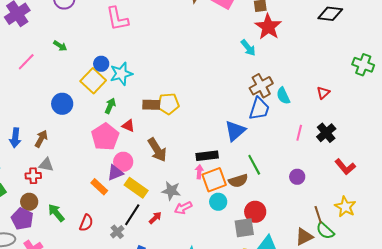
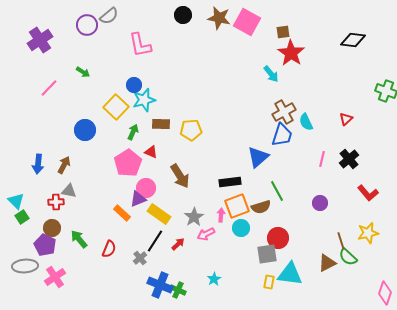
blue circle: (101, 64) -> (134, 85), moved
brown rectangle: (151, 105) -> (161, 124), moved
pink arrow: (199, 172) -> (221, 215), moved
gray star: (171, 191) -> (194, 217), turned 30
yellow star: (345, 207) -> (368, 233), turned 30

